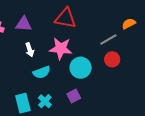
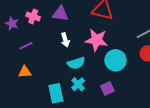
cyan cross: (45, 101) -> (78, 84), moved

